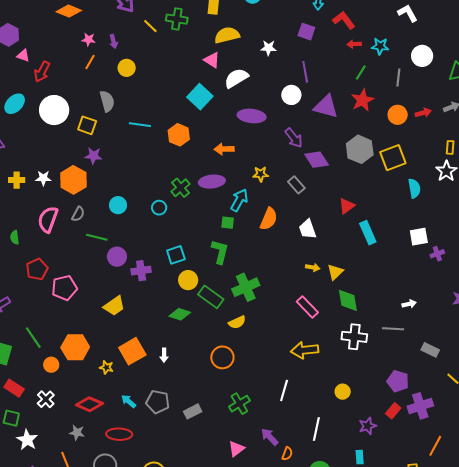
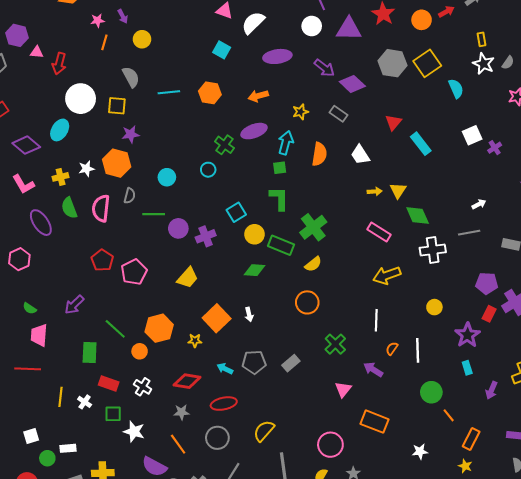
cyan square: (200, 97) -> (222, 50), size x0.7
cyan ellipse: (15, 104) -> (60, 130), moved
green semicircle: (15, 237) -> (69, 208), moved, size x1.5
purple star: (368, 426) -> (467, 335), size x1.4
orange semicircle: (287, 454) -> (392, 349), moved, turned -152

